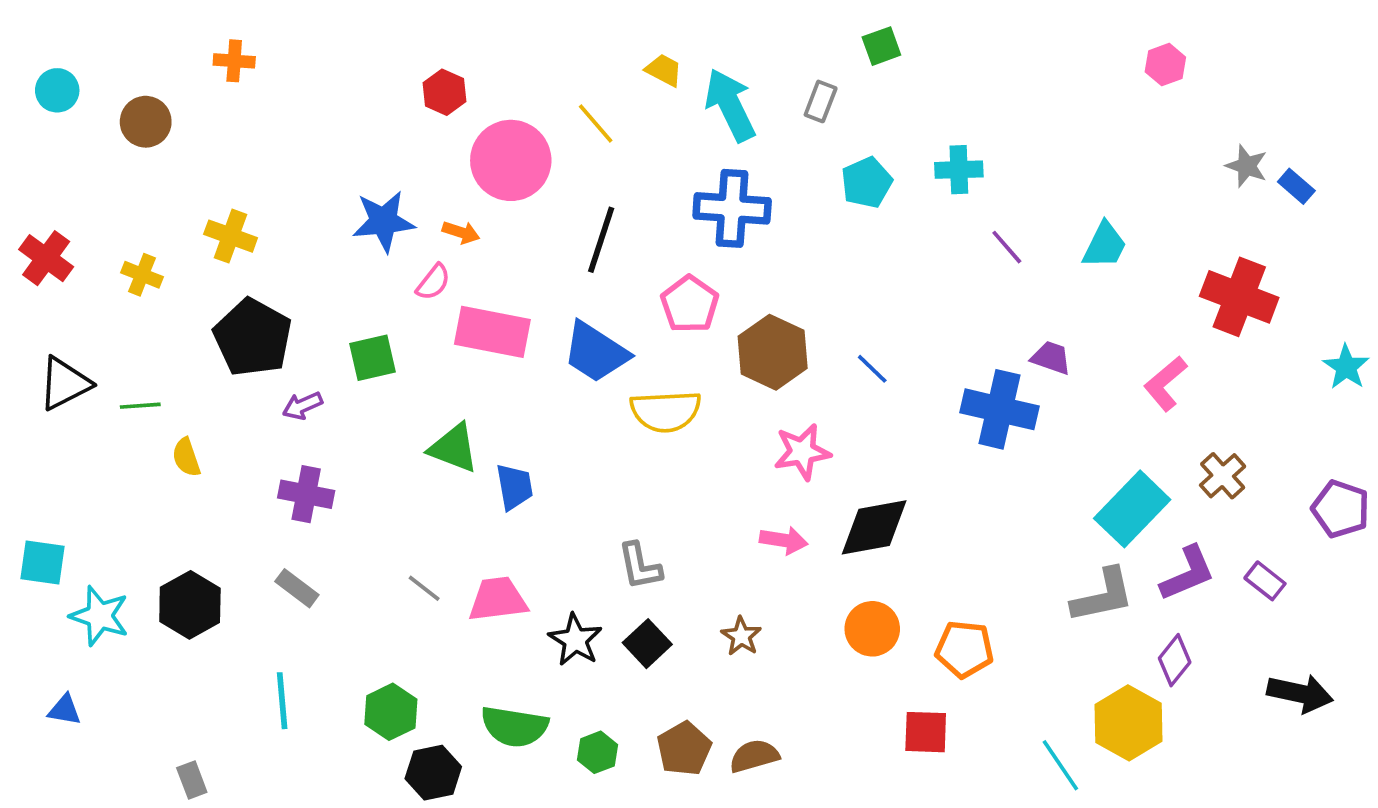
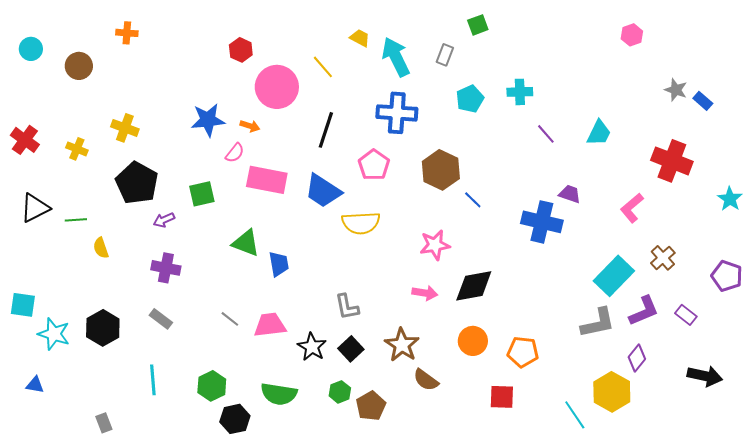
brown hexagon: (773, 352) -> (441, 170), moved
brown star: (741, 636) -> (402, 345), size x1.6
green hexagon: (597, 752) -> (340, 392), moved
brown semicircle: (754, 756) -> (426, 380), moved, turned -128

